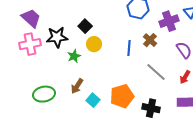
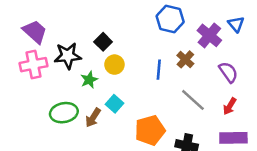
purple cross: (169, 21) -> (209, 35), turned -30
green ellipse: (44, 94) -> (64, 113), moved
cyan square: (93, 100) -> (114, 104), moved

